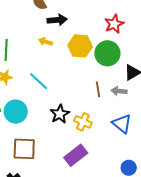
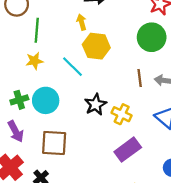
yellow arrow: (45, 42) -> (82, 22), turned 56
yellow hexagon: (80, 46) -> (96, 46), moved
purple rectangle: (76, 155) -> (128, 150), moved

